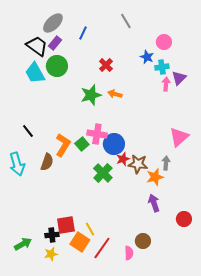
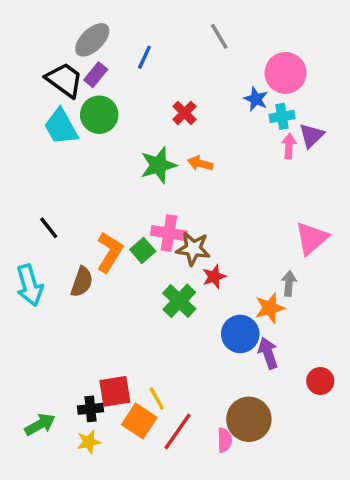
pink circle: (164, 42) -> (285, 73), size x1.5
blue circle: (114, 144) -> (240, 334), moved
brown star: (138, 164) -> (193, 249), moved
brown circle: (143, 241) -> (249, 419), size x1.6

